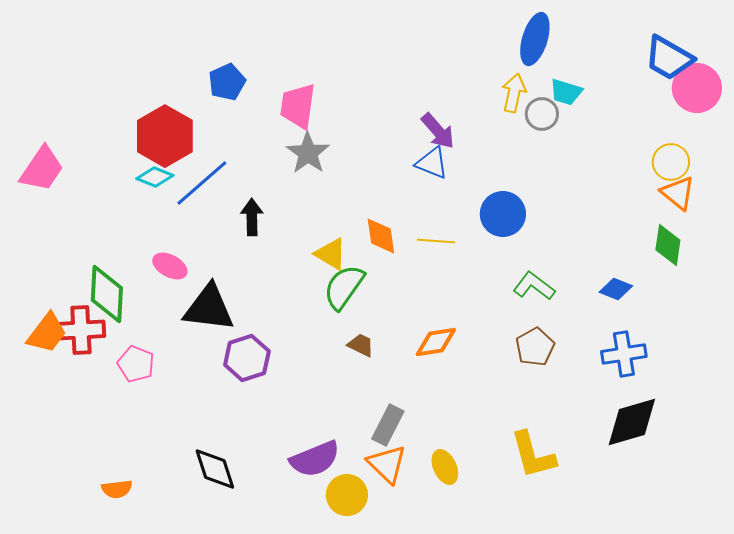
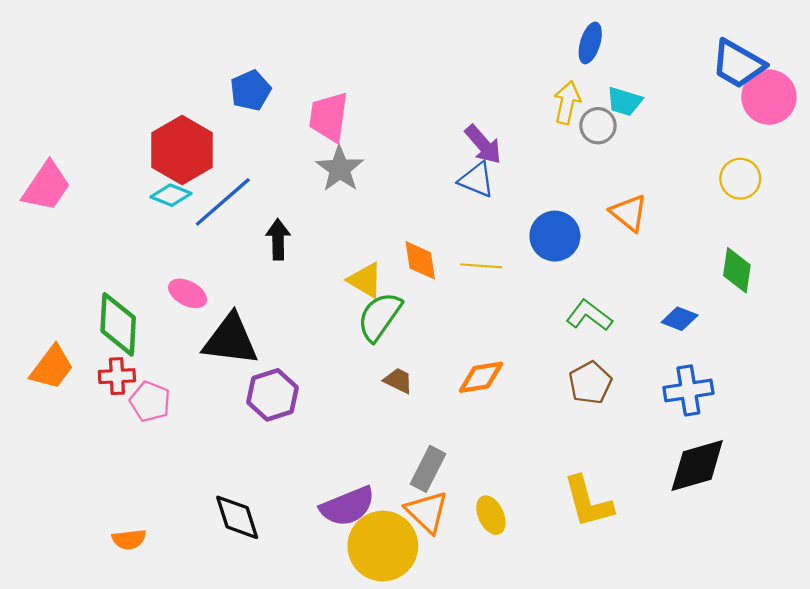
blue ellipse: (535, 39) -> (590, 43), size x0.7
orange triangle: (678, 193) -> (629, 213), moved
red cross: (81, 330) -> (117, 376), moved, size x0.7
yellow circle: (347, 495) -> (383, 546), size x1.5

